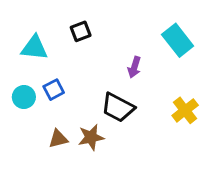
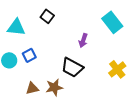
black square: (81, 31) -> (47, 16), turned -32

